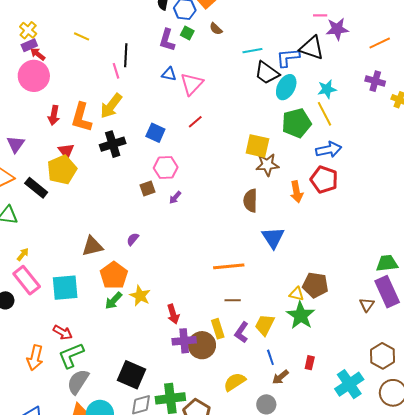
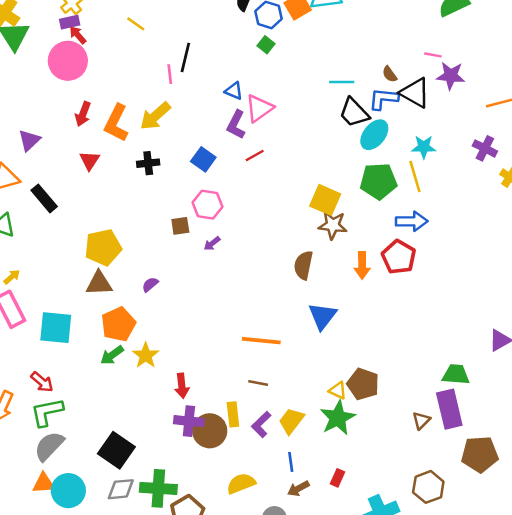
brown semicircle: (216, 29) -> (390, 74), moved
purple L-shape: (167, 40) -> (236, 125), moved
black cross: (113, 144) -> (148, 163), size x0.7
yellow pentagon: (62, 170) -> (103, 247), moved

